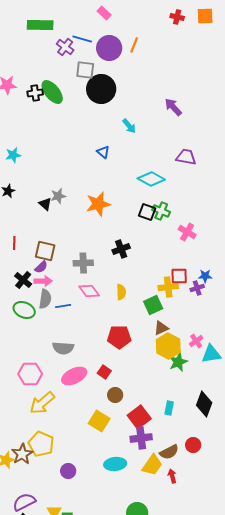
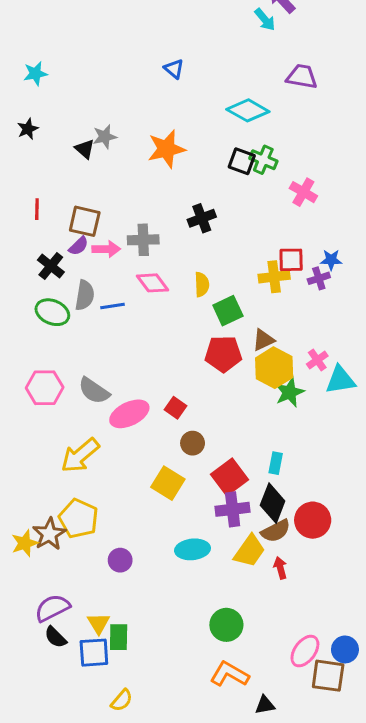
cyan arrow: (129, 126) -> (265, 20), moved
pink arrow: (43, 281) -> (106, 249), moved
green square: (153, 305) -> (228, 311), moved
red pentagon: (119, 337) -> (223, 354), moved
gray semicircle: (63, 348) -> (94, 391), moved, turned 30
pink hexagon: (30, 374) -> (45, 388), moved
black diamond: (204, 404) -> (273, 503), moved
red circle: (193, 445) -> (313, 520), size x1.5

